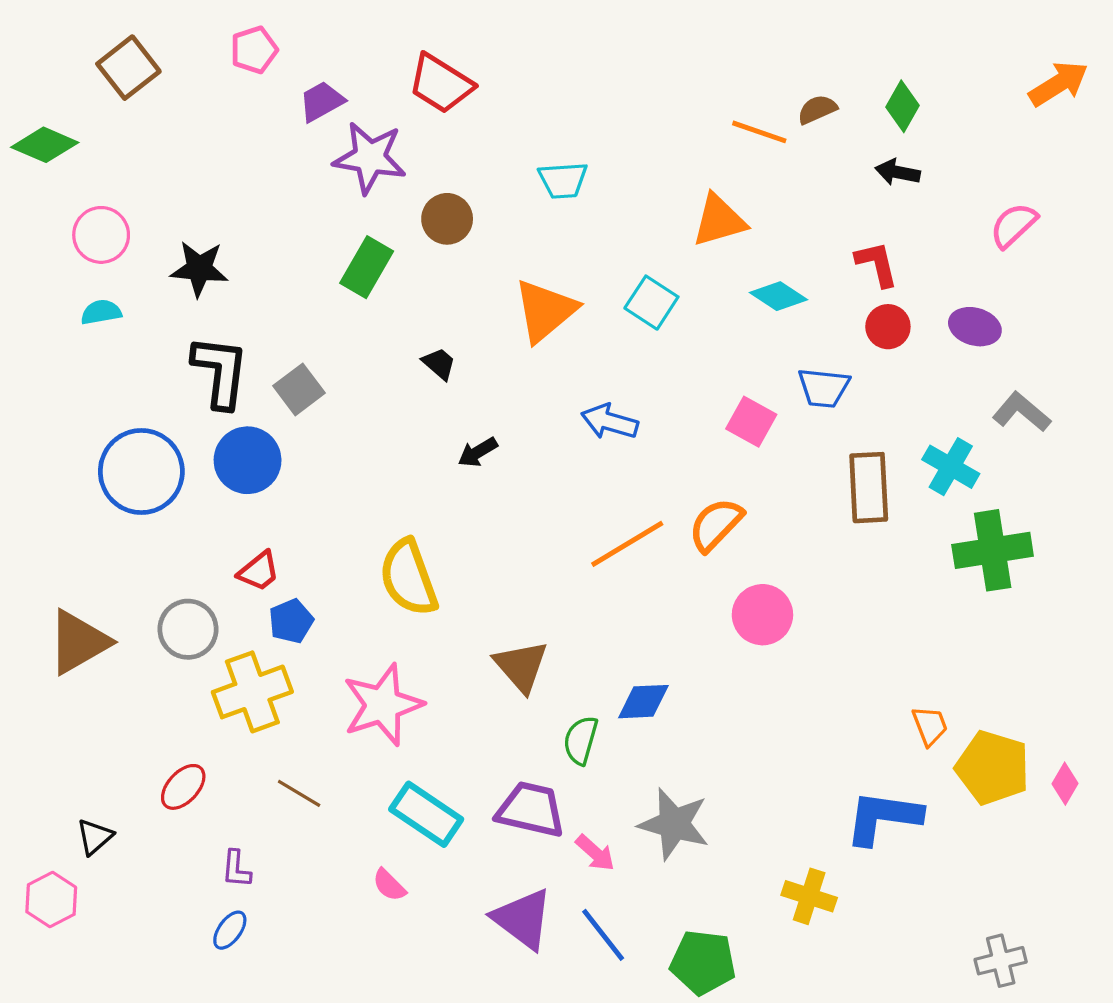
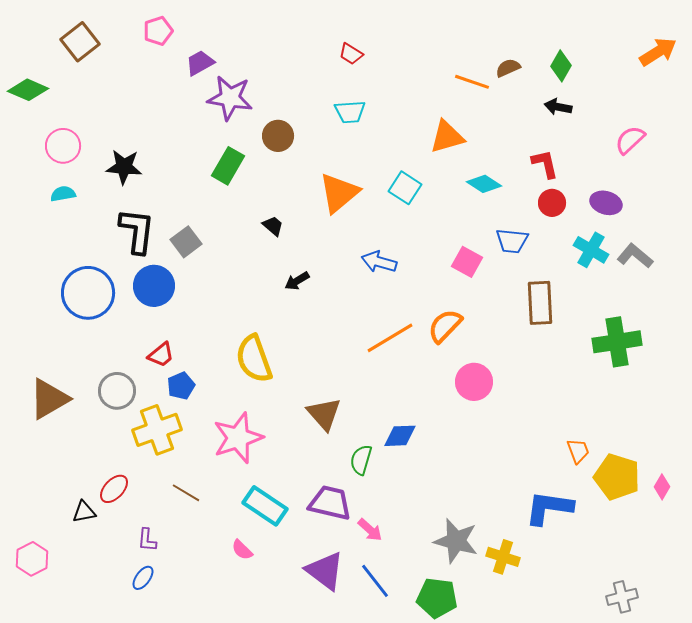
red trapezoid: (441, 84) -> (351, 54), moved, size x0.6
cyan cross: (951, 467) -> (591, 250), moved
gray star: (674, 824) -> (456, 541), moved
black triangle: (95, 837) -> (84, 512), moved, turned 30

